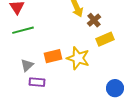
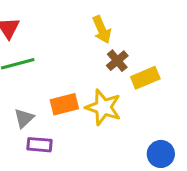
brown cross: (94, 20) -> (117, 61), moved

